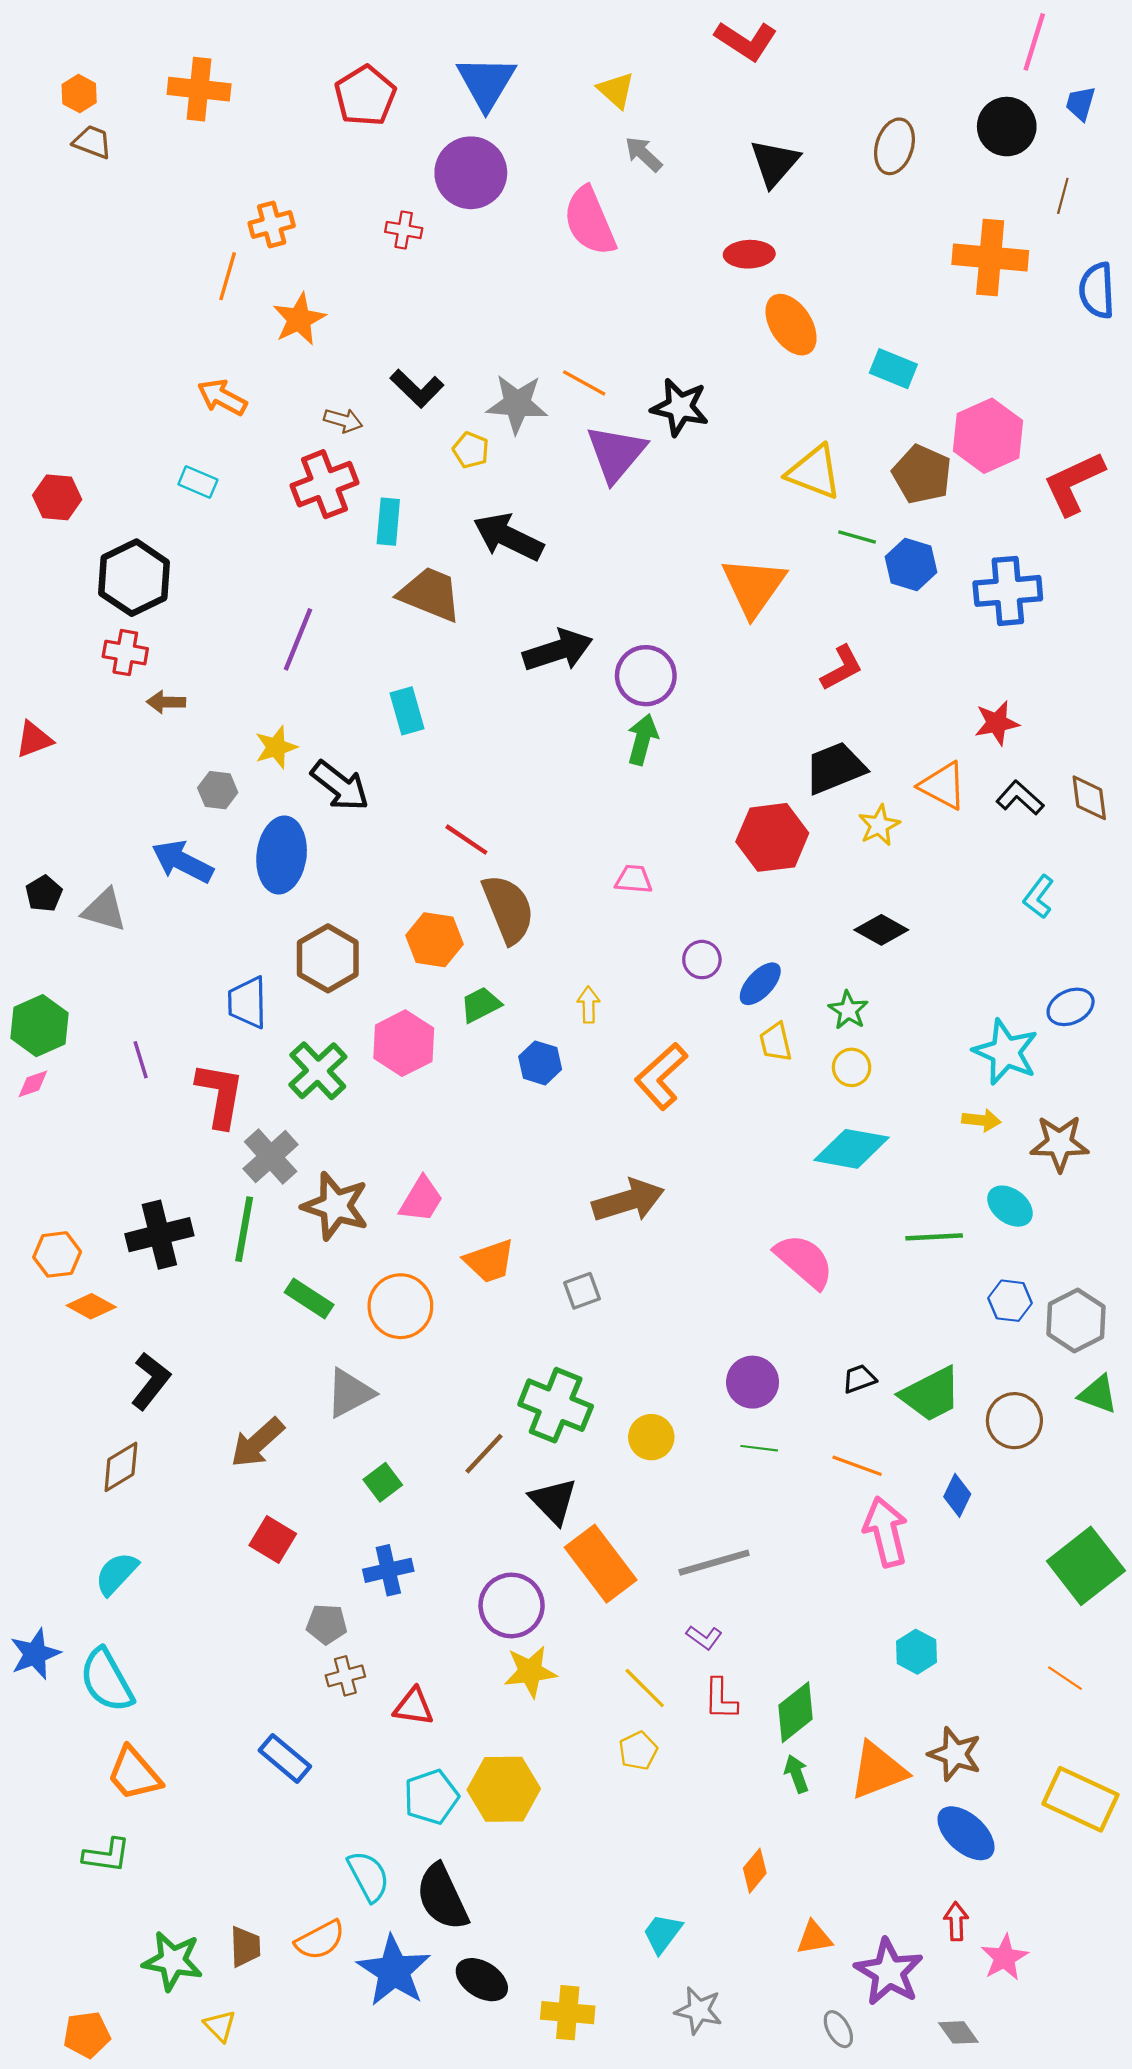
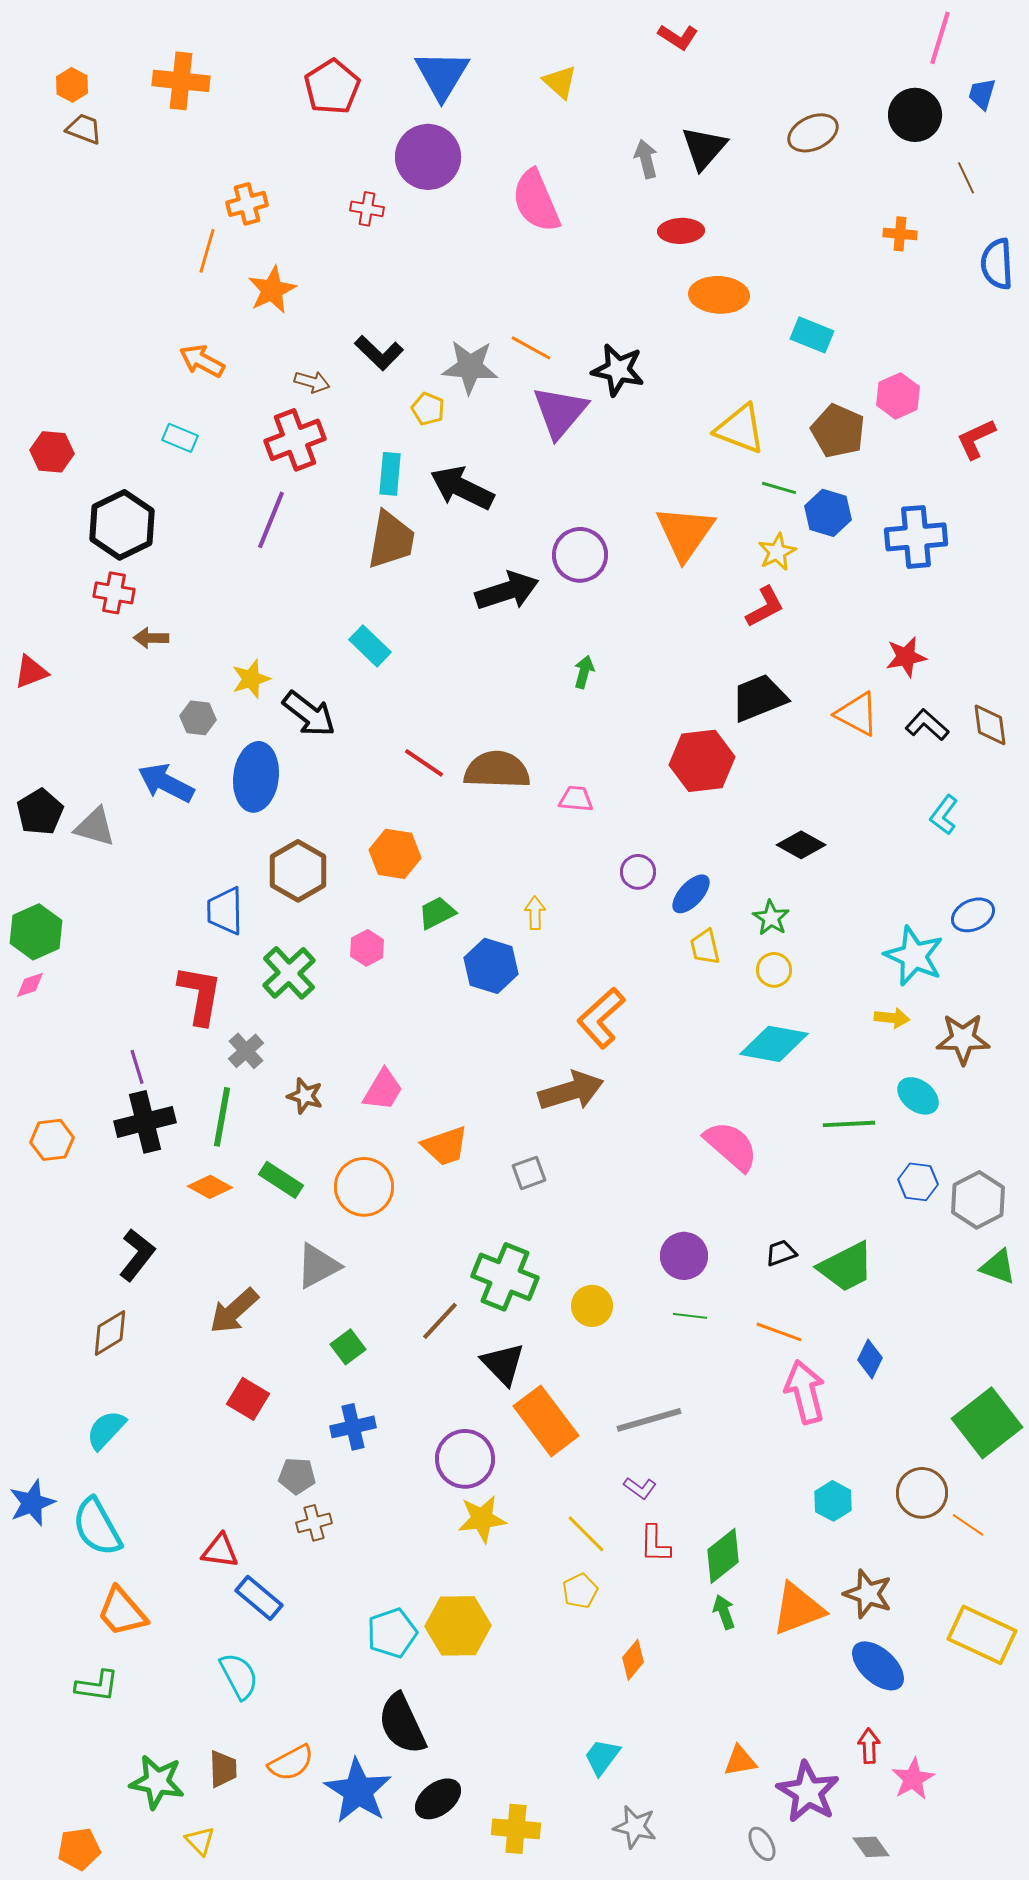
red L-shape: (746, 41) -> (678, 37), size x0.7
brown ellipse: (894, 146) -> (813, 133), turned 48
gray arrow: (644, 154) -> (646, 159), moved, turned 33
brown line: (1063, 196) -> (966, 178), turned -40
orange cross: (990, 257) -> (900, 234), size x0.5
orange ellipse: (791, 325) -> (719, 295), turned -54
pink hexagon: (988, 436) -> (898, 396), size x0.7
red L-shape: (1074, 483) -> (976, 439), size x0.7
cyan rectangle: (388, 522) -> (390, 474), moved
brown trapezoid: (430, 594) -> (391, 540), turned 78
purple line: (298, 639) -> (271, 520), moved
purple circle: (646, 676) -> (580, 555), moved
cyan rectangle: (407, 711) -> (370, 646), turned -30
green arrow: (642, 739) -> (584, 672), size x0.7
yellow star: (879, 825) -> (777, 552), moved
black pentagon: (44, 894) -> (40, 812), size x1.4
brown semicircle: (508, 909) -> (497, 770), moved, turned -66
pink hexagon: (404, 1043) -> (367, 948), size x0.6
purple line: (141, 1060) -> (137, 1067), moved
blue hexagon: (540, 1063) -> (491, 966), size x1.4
orange L-shape: (661, 1076) -> (601, 1018), moved
gray cross: (271, 1157) -> (246, 1051), size x0.7
brown star: (335, 1206) -> (305, 1096), size x0.6
orange diamond: (91, 1306) -> (210, 1187), moved
brown circle: (1014, 1421) -> (922, 1493), moved
red triangle: (414, 1707) -> (220, 1551), moved
orange diamond: (755, 1871) -> (633, 1660), moved
cyan semicircle: (368, 1876) -> (239, 1676), moved
black ellipse: (482, 1980) -> (438, 1799), turned -69

